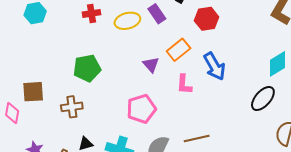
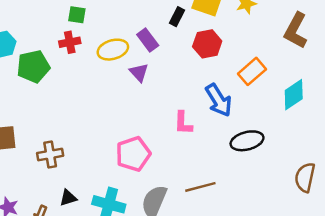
orange rectangle: (179, 50) -> (252, 71), moved
purple triangle: (151, 65) -> (139, 72), moved
green pentagon: (87, 68) -> (33, 66), moved
black ellipse: (263, 99) -> (247, 141), moved, turned 36

